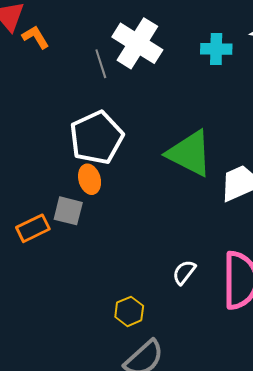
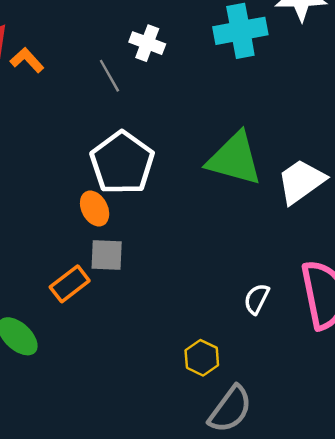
white cross: (137, 43) -> (147, 43), size x0.6
cyan cross: (216, 49) -> (240, 31), size x1.4
orange ellipse: (90, 179) -> (95, 209), moved

